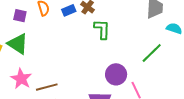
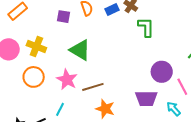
green triangle: (18, 44) -> (80, 50), moved

